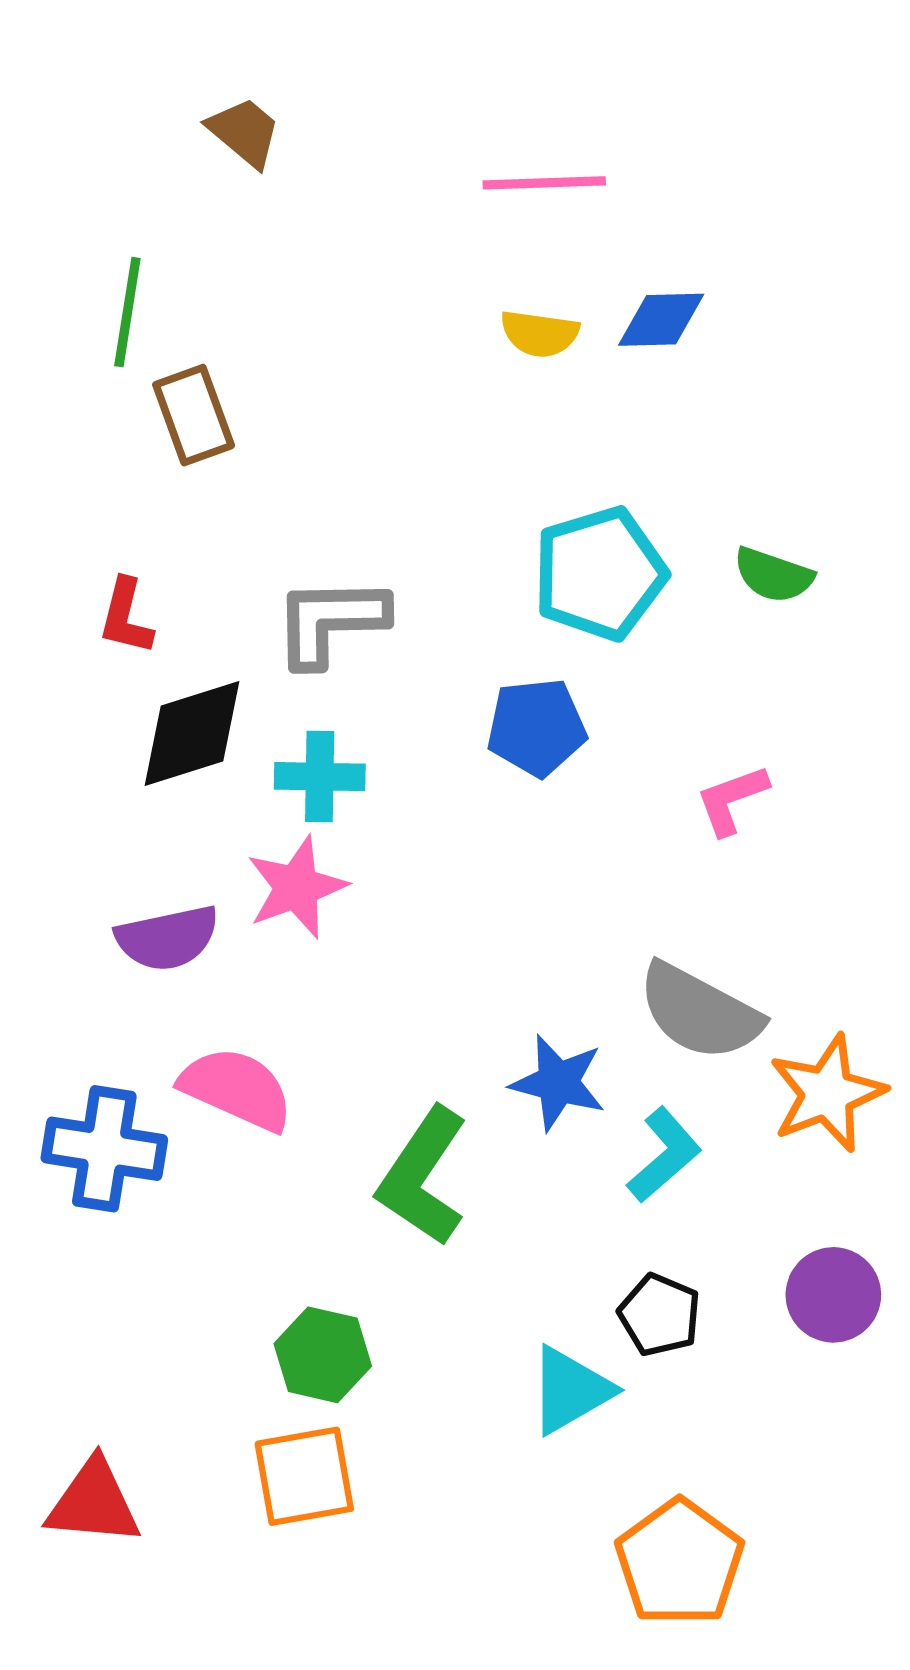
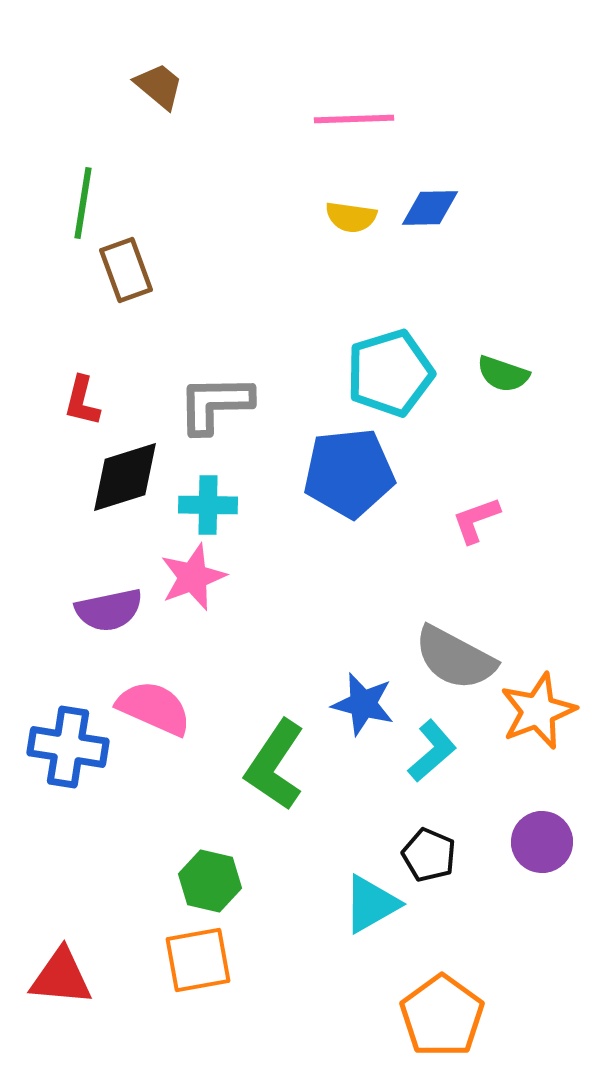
blue pentagon: (537, 727) -> (349, 473), size x1.4

